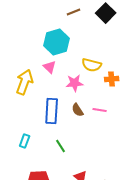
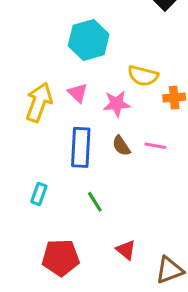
pink triangle: (50, 67) -> (78, 93), moved

